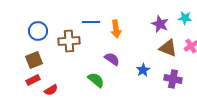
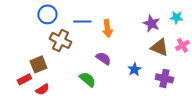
blue circle: (38, 31) -> (47, 14), moved
brown cross: (69, 41) -> (60, 40), turned 30
brown square: (34, 60) -> (38, 64), moved

